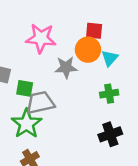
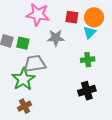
red square: (94, 31) -> (72, 17), moved
orange circle: (88, 50) -> (94, 17), moved
green square: (25, 88) -> (23, 43), moved

